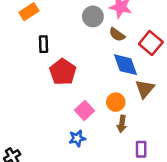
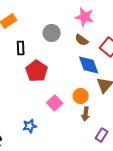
gray circle: (93, 16) -> (52, 33), moved
blue star: (77, 138) -> (30, 126), moved
purple rectangle: (141, 149) -> (102, 135), turned 32

